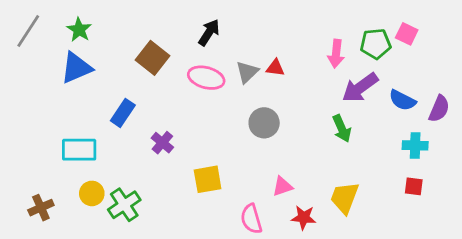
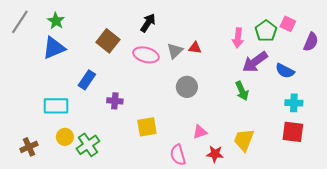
green pentagon: (376, 44) -> (266, 31), turned -30
purple semicircle: (439, 109) -> (311, 42), moved
purple cross: (162, 143) -> (115, 101), turned -35
red square: (414, 186) -> (293, 132), size x1.6

